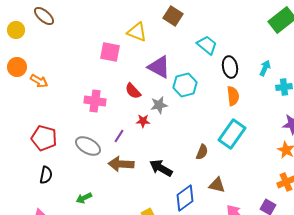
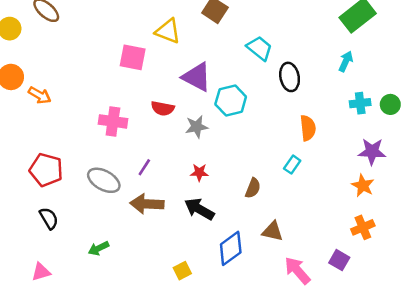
cyan arrow: (265, 68) -> (346, 61), moved
red semicircle: (133, 91) -> (163, 108), turned -36
orange semicircle: (233, 96) -> (308, 128), moved
red star: (143, 121) -> (199, 172), moved
cyan rectangle: (232, 134) -> (292, 165), size x0.5
black semicircle: (46, 175) -> (49, 218), turned -42

